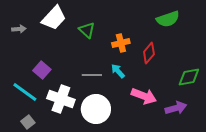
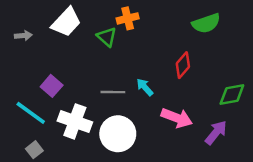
orange cross: (121, 43) -> (128, 18), moved
purple arrow: (176, 108) -> (216, 133), turned -35

